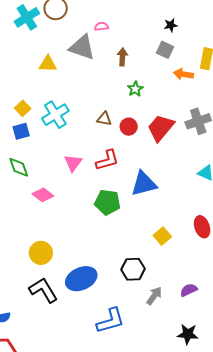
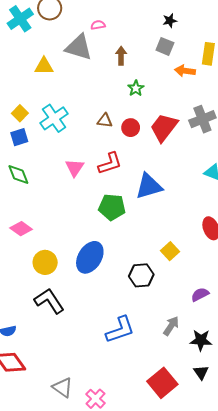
pink diamond: (43, 195) -> (21, 229), moved
yellow square: (162, 236) -> (170, 251), moved
blue ellipse: (81, 279) -> (90, 257), moved, turned -32
gray arrow: (154, 296) -> (171, 326), moved

